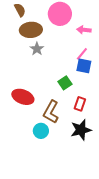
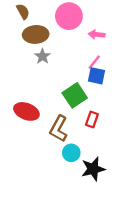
green square: (65, 83) -> (75, 95), size x1.5
black star: (81, 130) -> (93, 169), moved
cyan circle: (41, 131) -> (71, 153), moved

